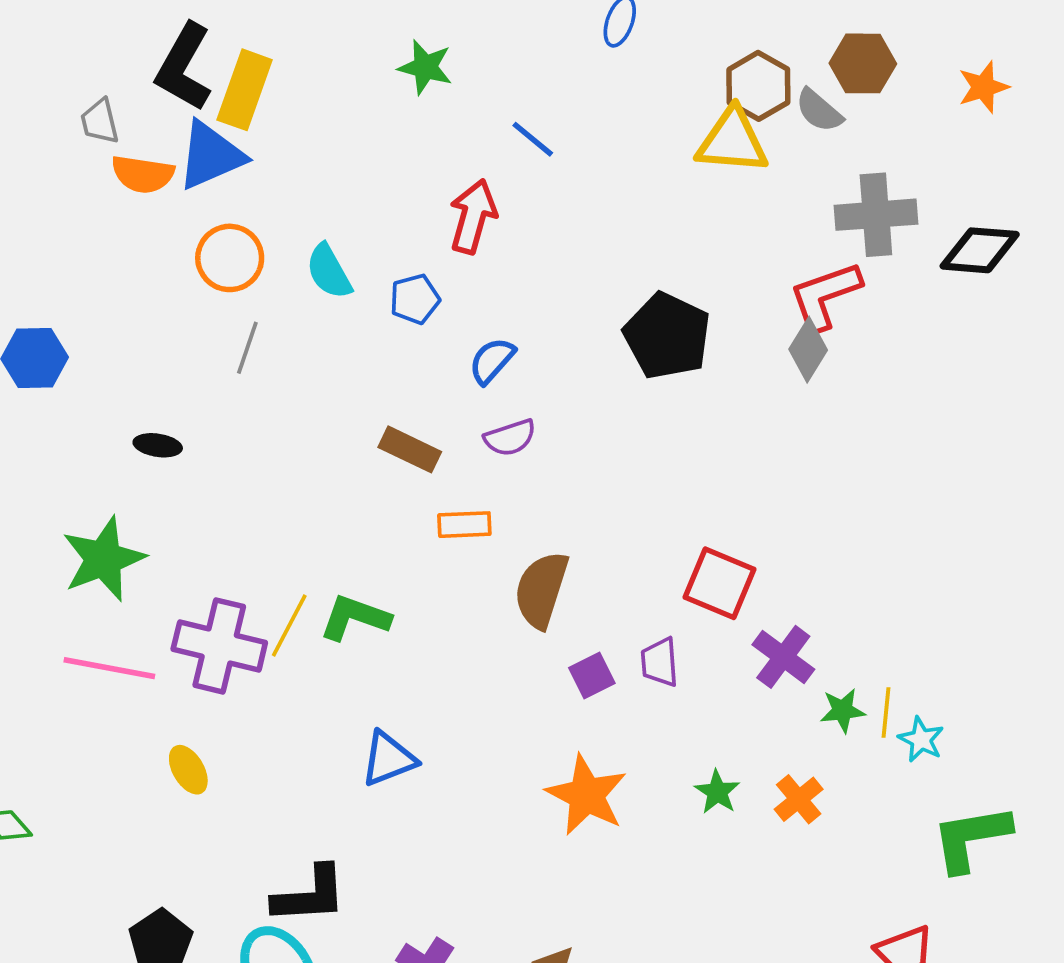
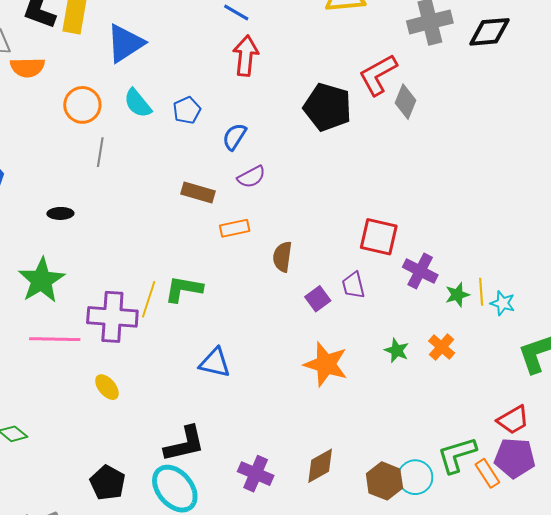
blue triangle: (211, 155) -> (125, 43), moved
red arrow: (473, 216) -> (246, 56), moved
red L-shape: (825, 296) -> (378, 75), moved
brown semicircle: (541, 590) -> (282, 257), size x0.7
blue triangle: (388, 759) -> (215, 363), turned 44

